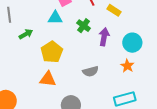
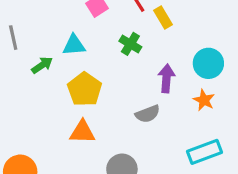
yellow rectangle: (114, 10) -> (163, 18), moved, turned 32
cyan triangle: (55, 18) -> (74, 45), moved
purple arrow: (104, 37) -> (166, 78), moved

